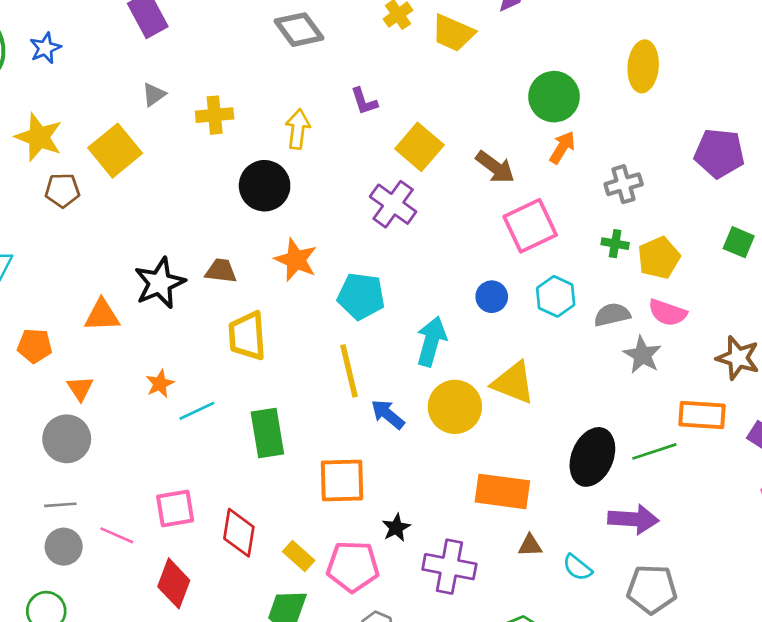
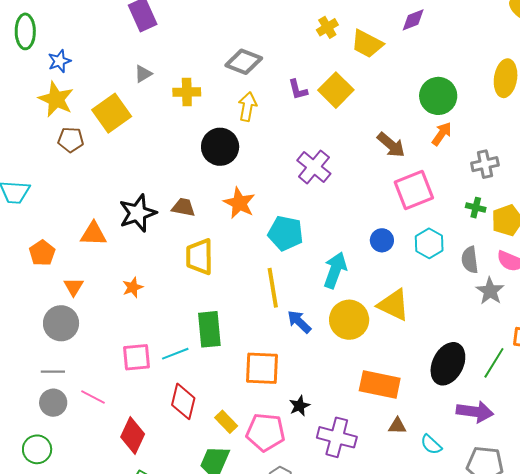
gray diamond: (299, 30) -> (244, 62), moved, turned -36
blue star: (45, 48) -> (59, 61), moved
yellow square: (419, 147) -> (336, 90), moved
gray semicircle: (612, 315) -> (470, 260), turned -88
orange pentagon: (35, 346) -> (42, 253), turned 30
cyan line: (197, 411) -> (175, 354), moved
green line: (654, 451) -> (494, 363), turned -44
pink square: (175, 508) -> (136, 357), moved

